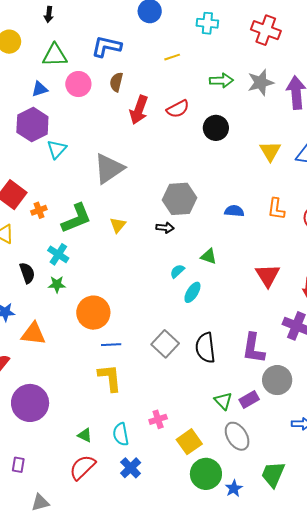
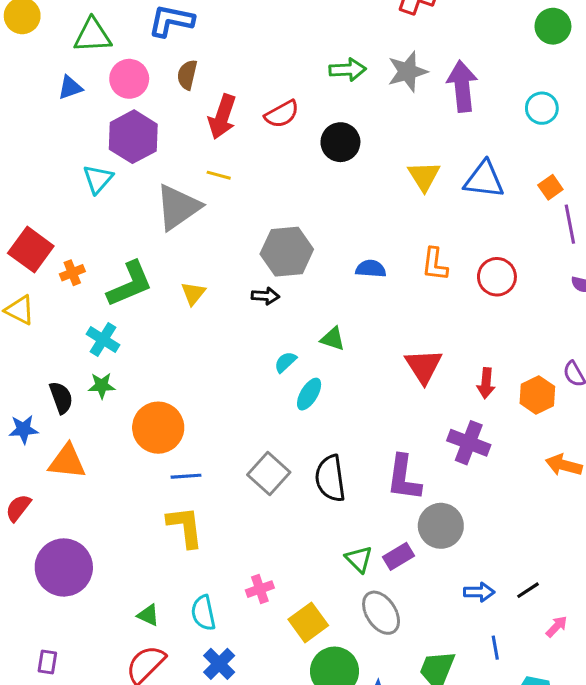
yellow line: (172, 57) -> (219, 175), moved, turned 35
purple hexagon: (32, 124) -> (133, 137), moved
black semicircle: (27, 273) -> (61, 398), moved

